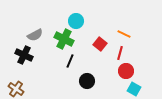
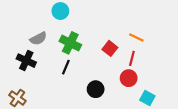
cyan circle: (76, 21) -> (60, 11), moved
black line: (70, 61) -> (66, 67), moved
red circle: (126, 71) -> (129, 78), moved

